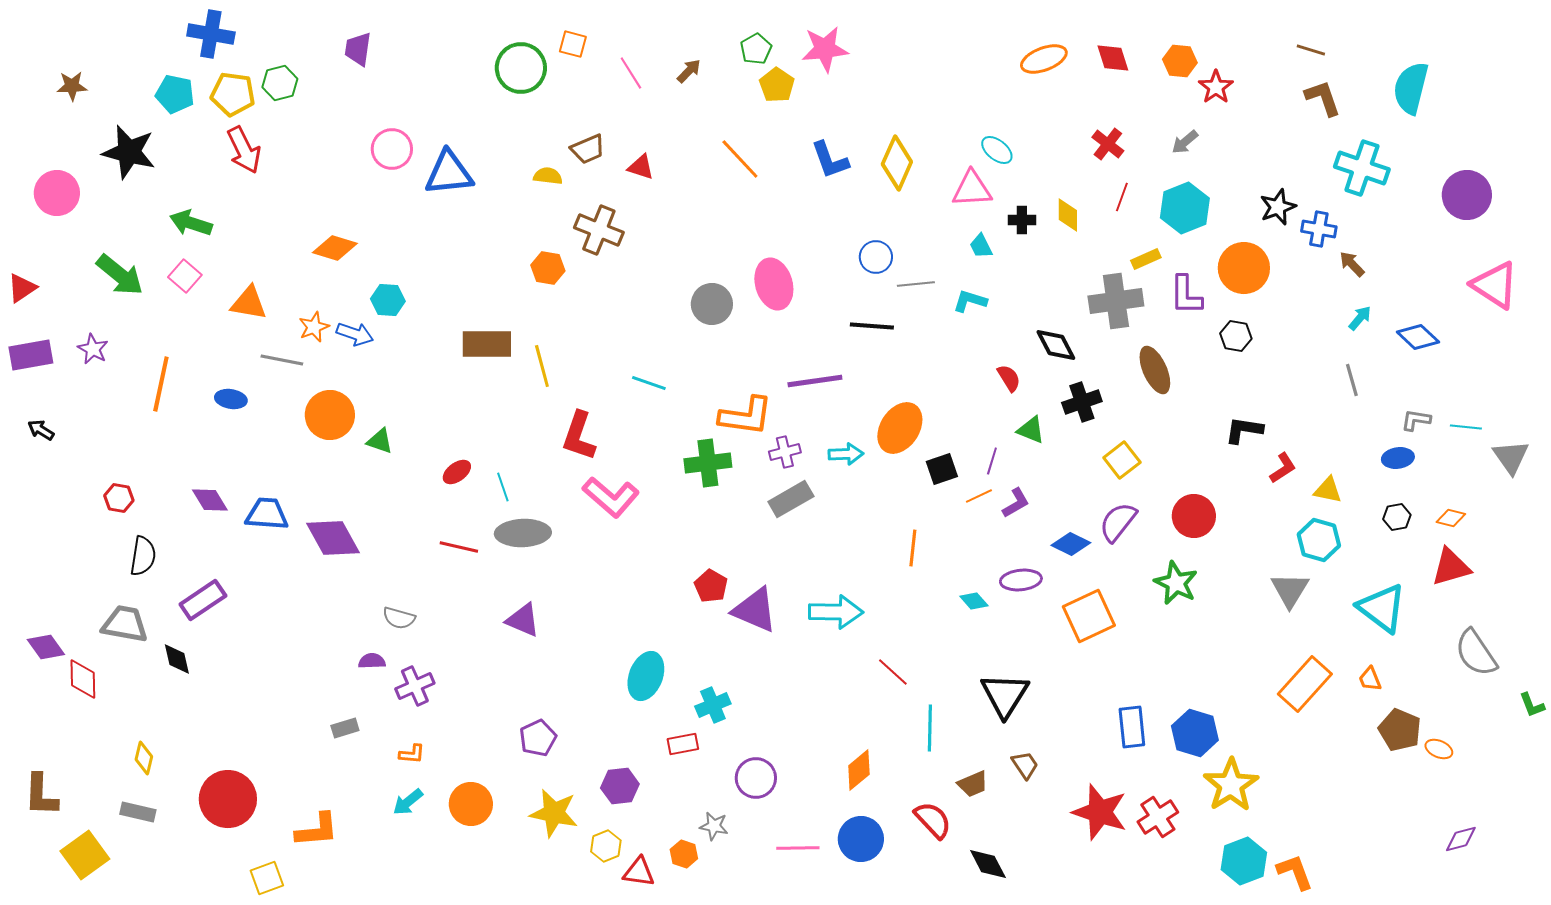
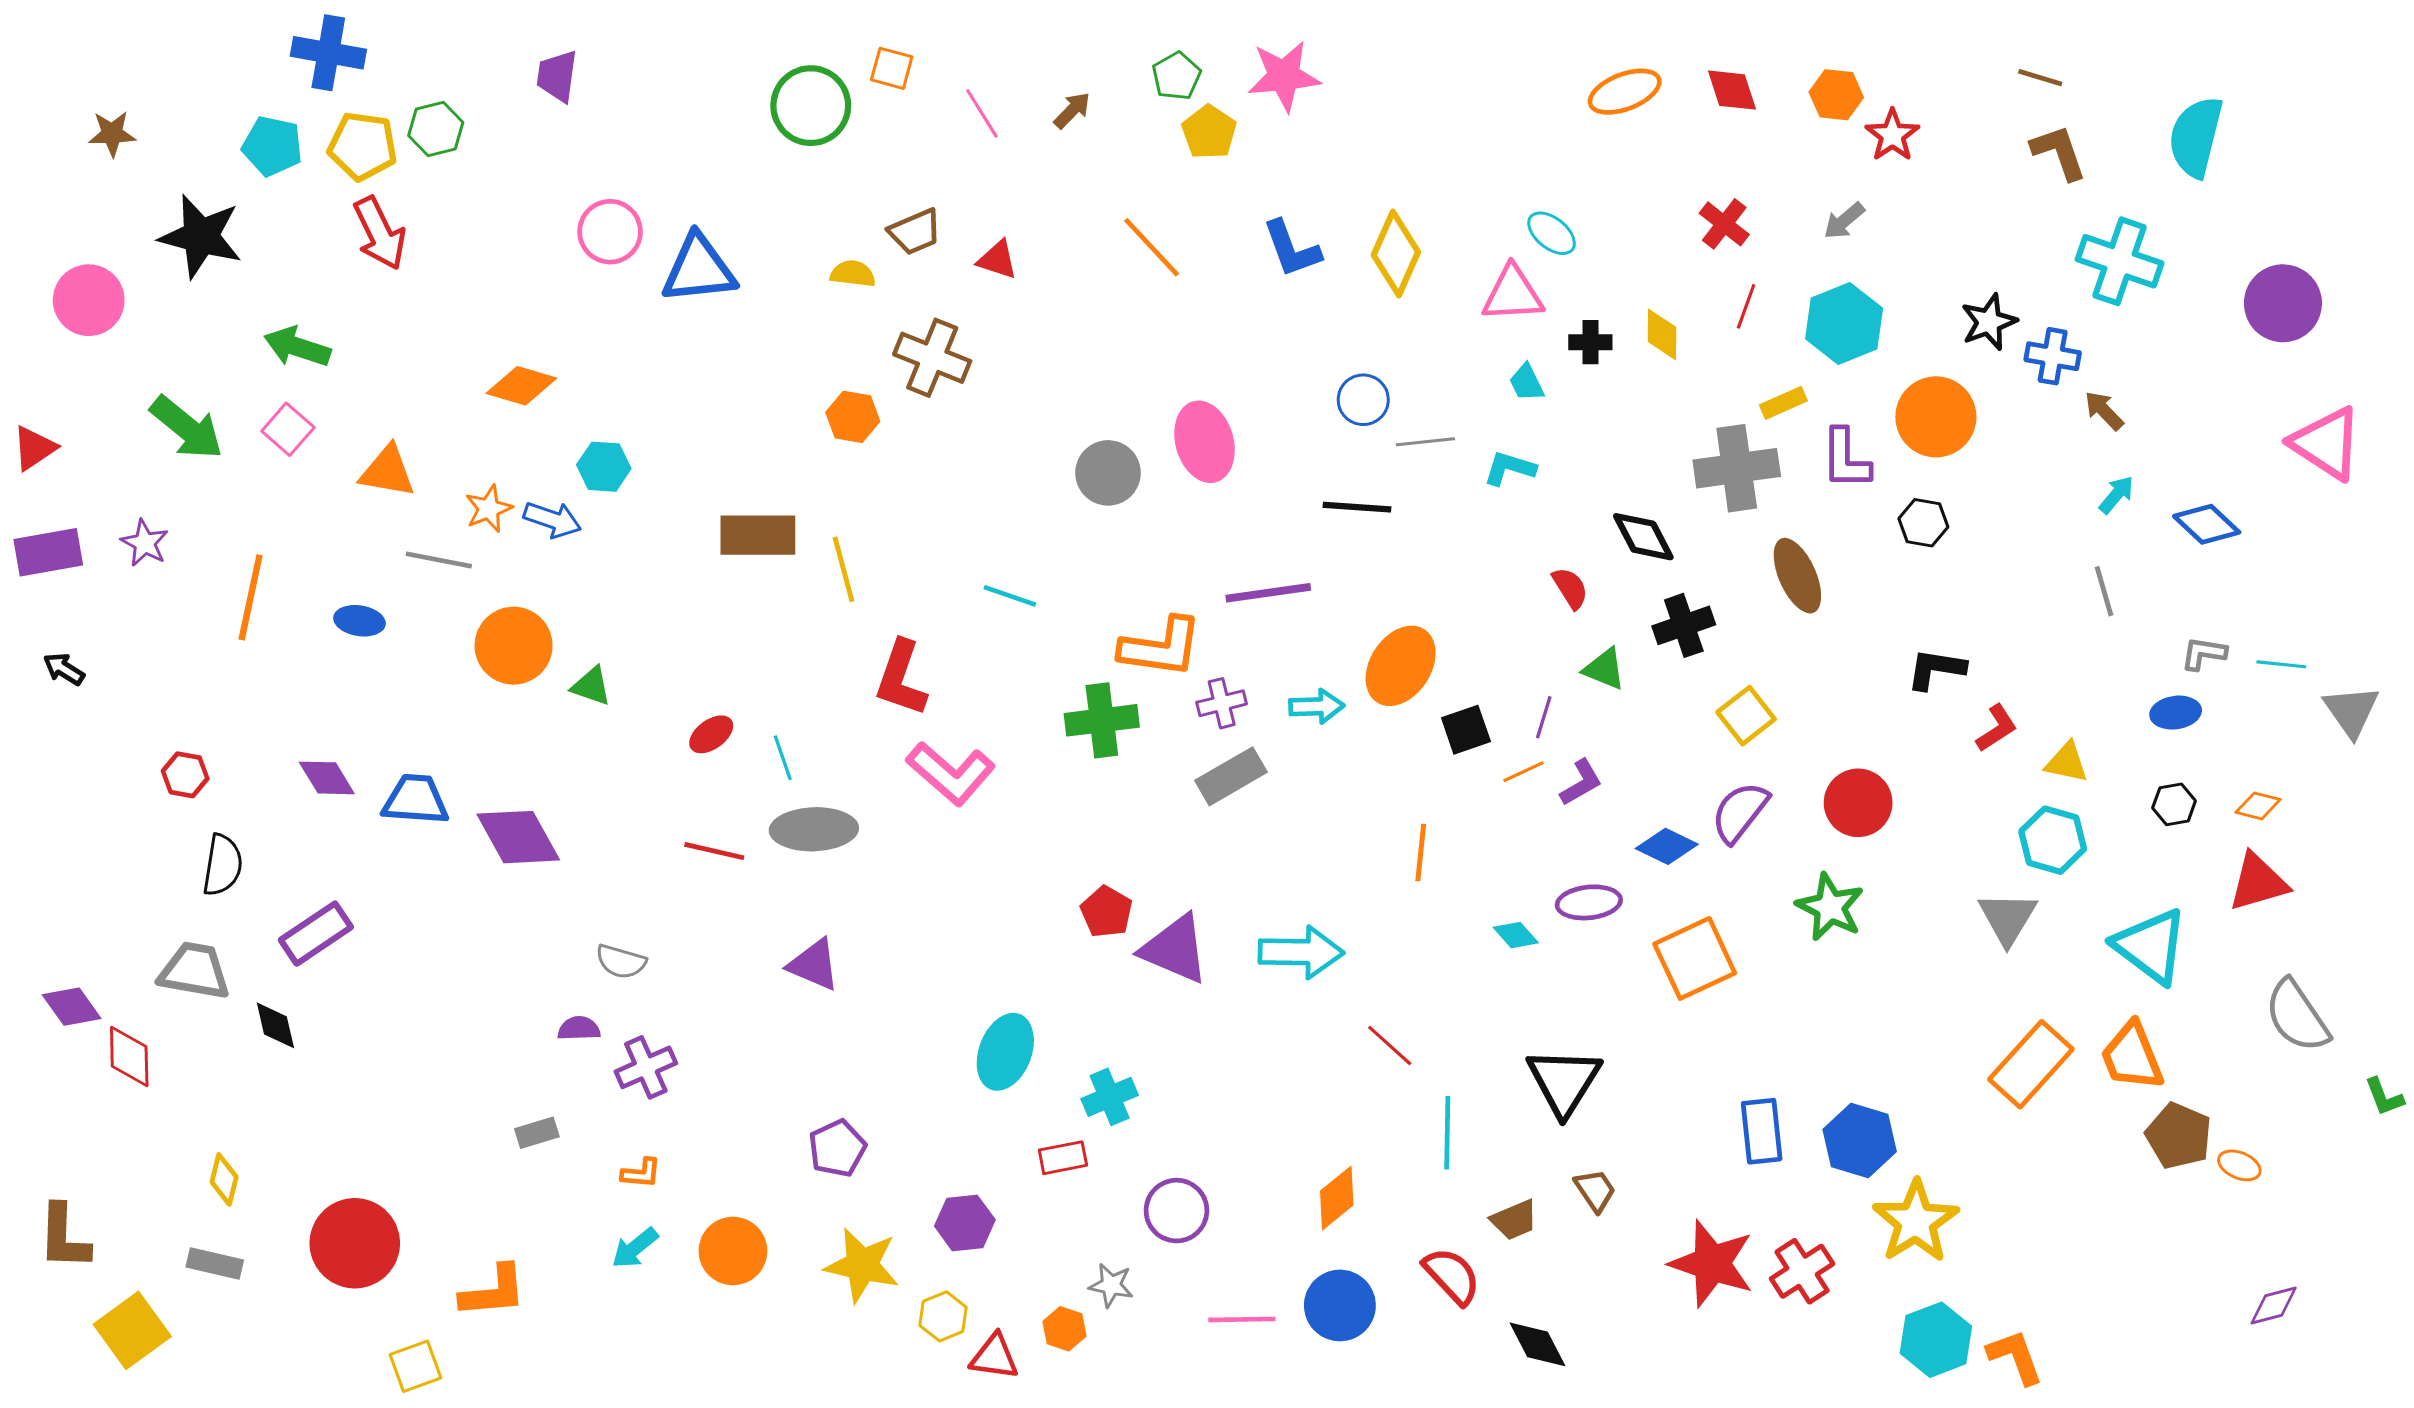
orange trapezoid: (1370, 679) -> (2132, 1056), size x1.8

